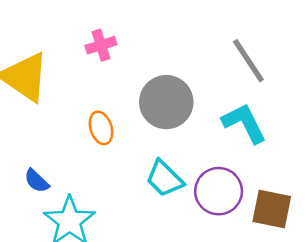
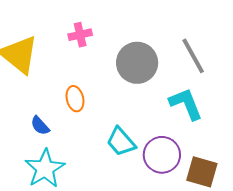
gray circle: (166, 102) -> (137, 63), moved
blue semicircle: (37, 181) -> (40, 126), moved

